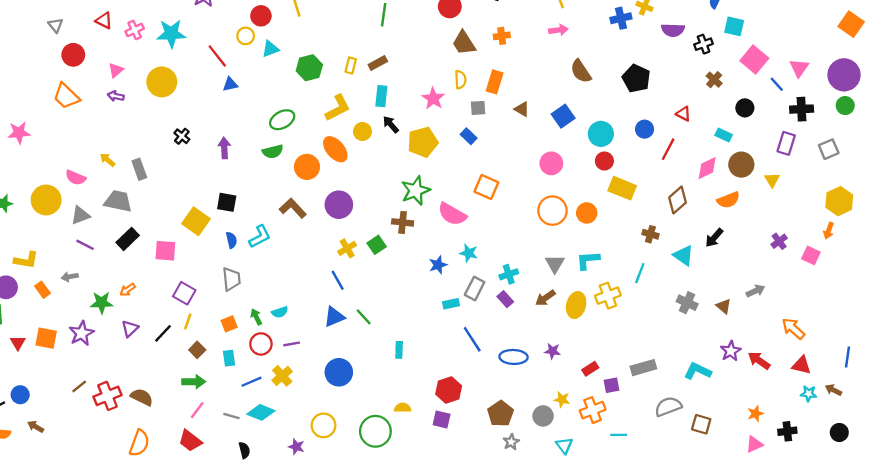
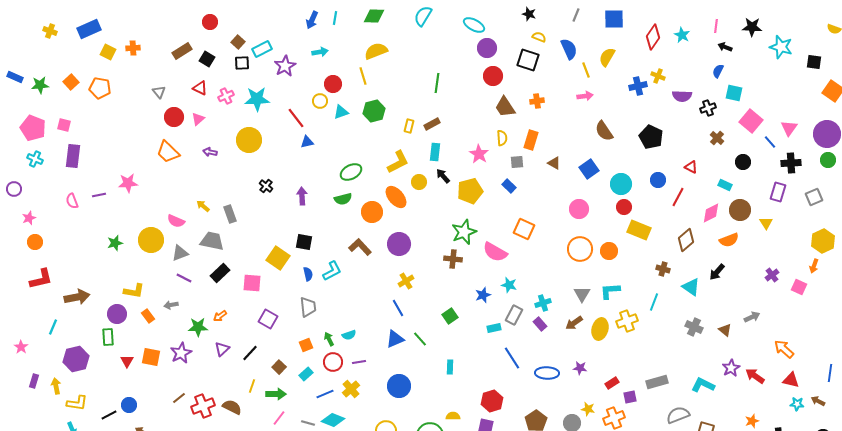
green hexagon: (309, 68) -> (374, 111), moved
pink triangle: (116, 70) -> (198, 119), moved
green square: (377, 245) -> (450, 316), moved
yellow line: (188, 322) -> (252, 386), moved
cyan rectangle: (229, 358) -> (306, 374), turned 56

